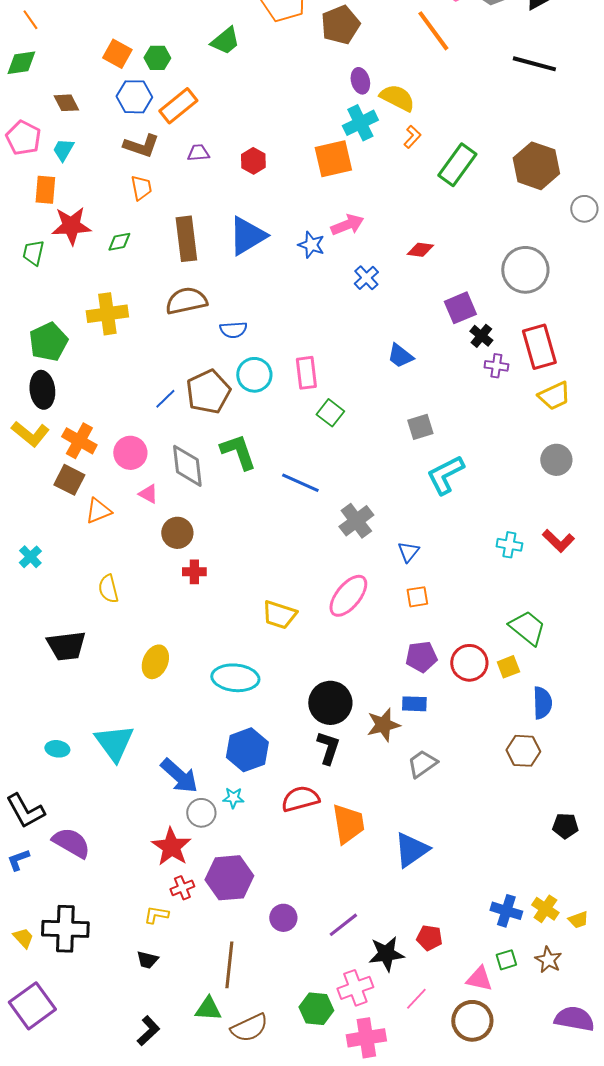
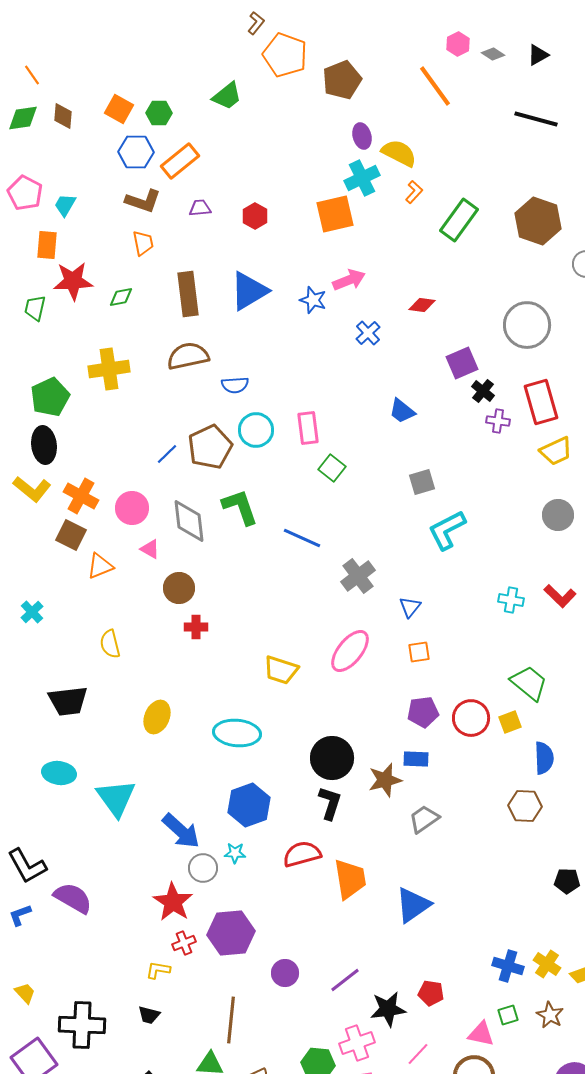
brown diamond: (66, 103) -> (63, 116), moved, turned 32
cyan ellipse: (57, 749) -> (59, 773), moved, size x1.4
black cross: (65, 929) -> (82, 1025), moved

